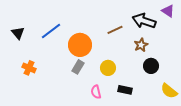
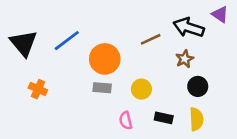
black triangle: (18, 33) -> (24, 43), size x1.6
gray rectangle: (78, 67) -> (102, 88), turned 64
yellow semicircle: (169, 91) -> (196, 119), moved, turned -132

